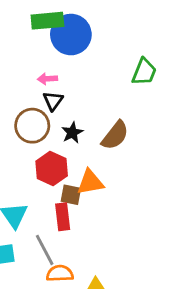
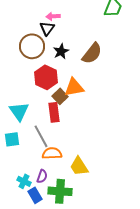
pink arrow: (47, 79) -> (53, 16), moved
brown square: (71, 195) -> (60, 96), turned 35

